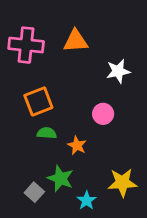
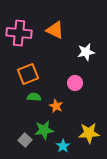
orange triangle: (76, 41) -> (55, 30), turned 30
green star: (60, 178) -> (44, 130), turned -30

